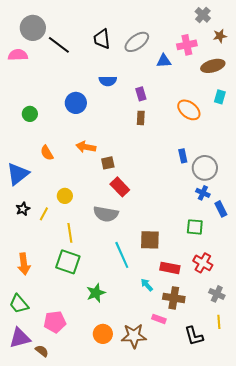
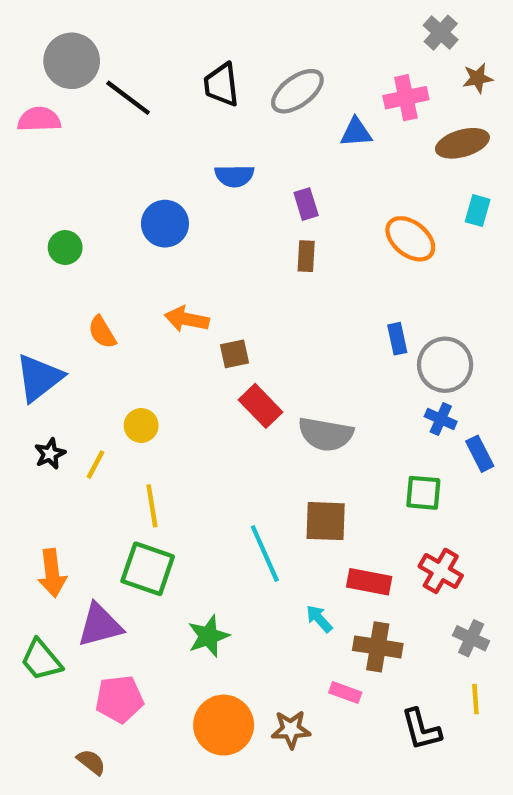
gray semicircle: (106, 214) -> (326, 434), moved
orange circle: (103, 334) -> (224, 725), size x1.4
brown star: (134, 336) -> (291, 729), size x0.7
purple triangle: (20, 338) -> (100, 625), moved

